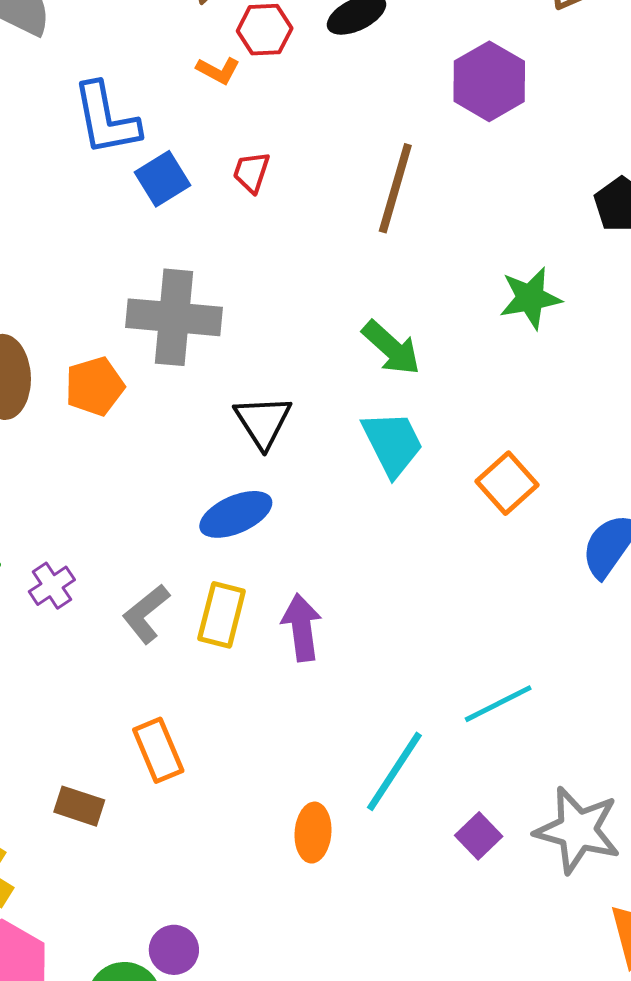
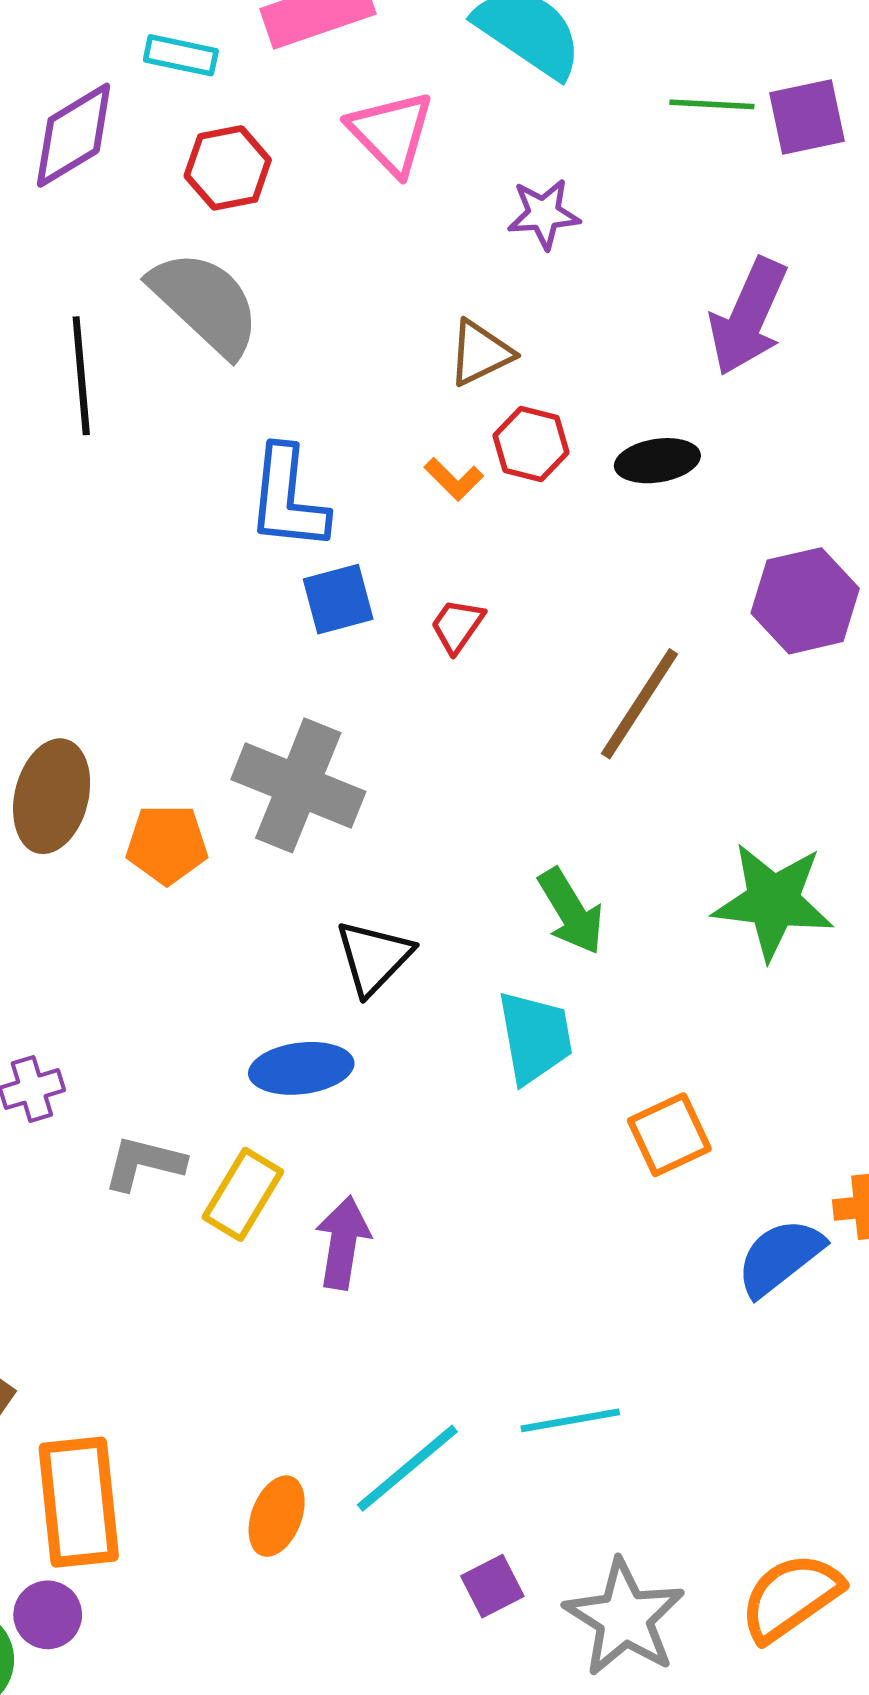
green star: (530, 298) -> (773, 901), size x1.4
gray L-shape: (146, 614) -> (144, 1163), turned 36
orange rectangle: (158, 750) -> (79, 1502), moved, size x1.5

